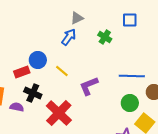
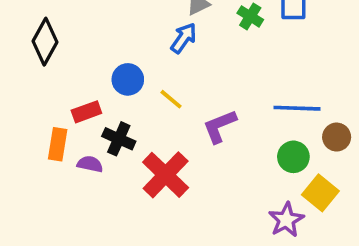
green cross: (105, 37) -> (250, 16), moved
red rectangle: (22, 72) -> (86, 112), moved

